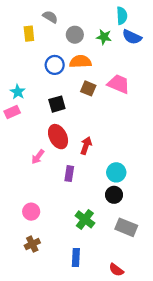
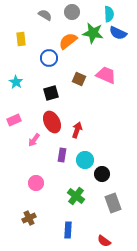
yellow rectangle: (29, 34) -> (21, 39), moved
gray circle: (75, 35) -> (72, 12), moved
green star: (104, 37) -> (93, 33), size x1.5
orange semicircle: (80, 62) -> (68, 41), moved, turned -36
pink rectangle: (12, 112) -> (14, 120), moved
cyan circle: (116, 172) -> (85, 160), moved
pink circle: (31, 212) -> (36, 183), moved
gray rectangle: (126, 227) -> (113, 203), turned 48

